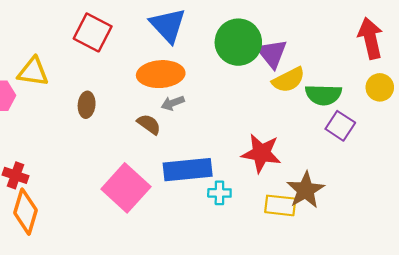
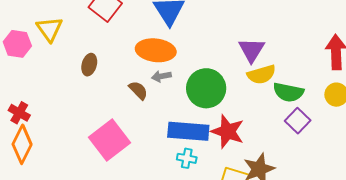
green circle: (238, 42) -> (206, 88), moved
yellow triangle: (33, 72) -> (50, 29), turned 36
blue rectangle: (188, 170) -> (188, 131), moved

